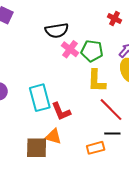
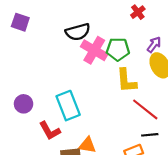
red cross: (115, 19) -> (138, 12), turned 32
pink cross: (70, 49) -> (94, 50), size x1.4
red L-shape: (61, 111) -> (50, 131), moved

